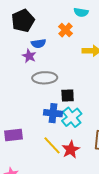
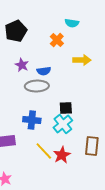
blue semicircle: (38, 43) -> (44, 71), moved
black square: (68, 95) -> (66, 108), moved
blue cross: (53, 113) -> (32, 120), moved

